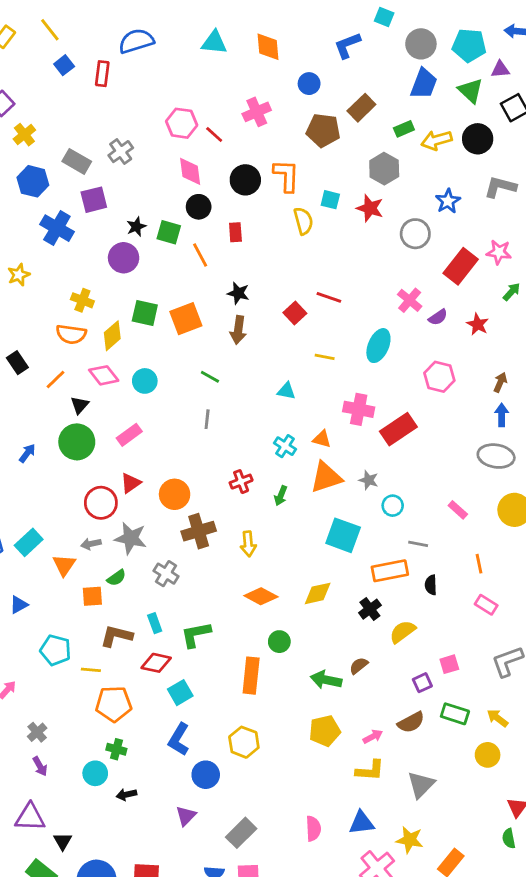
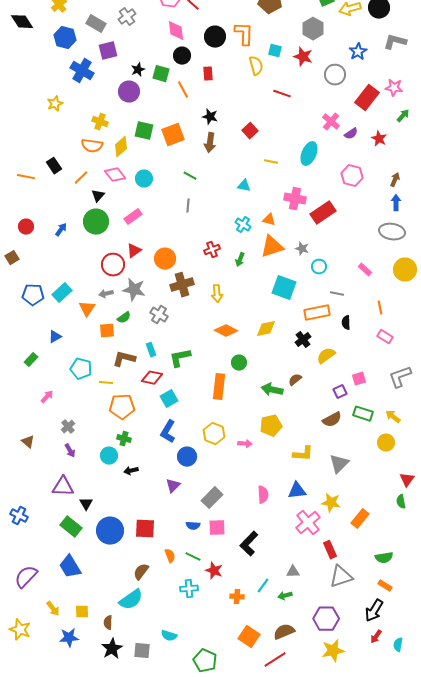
red line: (329, 297) -> (282, 94), moved
pink arrow: (373, 736) -> (245, 444), moved, turned 32

